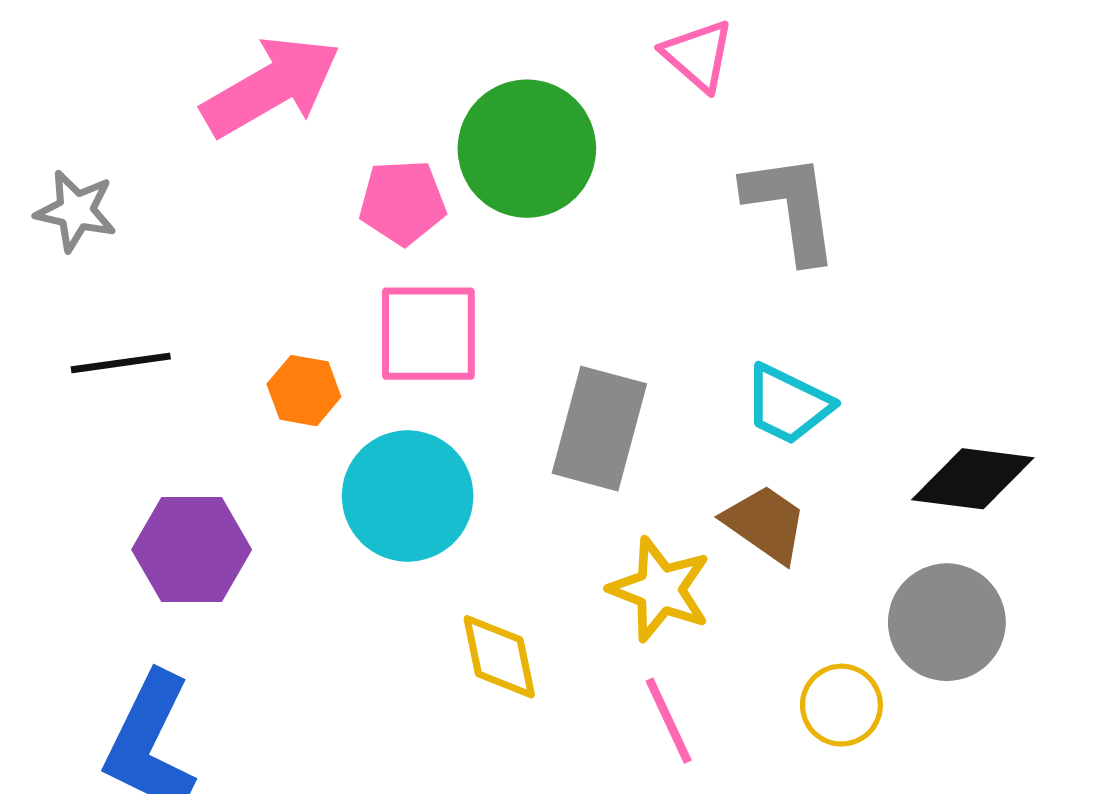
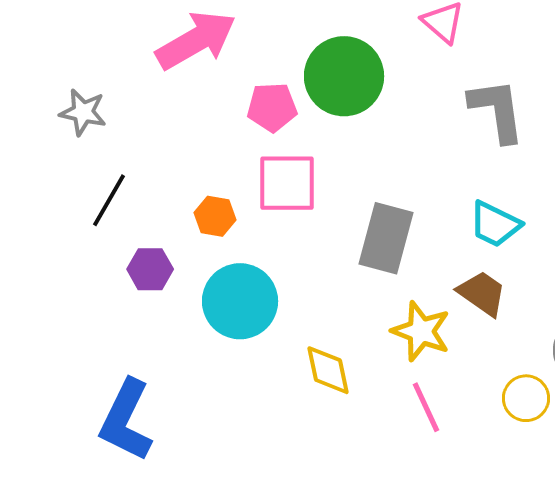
black line: (121, 363) -> (109, 200), turned -52
cyan circle: (408, 496) -> (240, 301), moved
purple hexagon: (192, 550) -> (150, 269), moved, size x0.7

